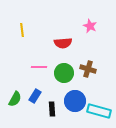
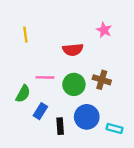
green semicircle: (15, 99) -> (23, 94), moved
cyan rectangle: (99, 111) -> (115, 128), size x0.6

